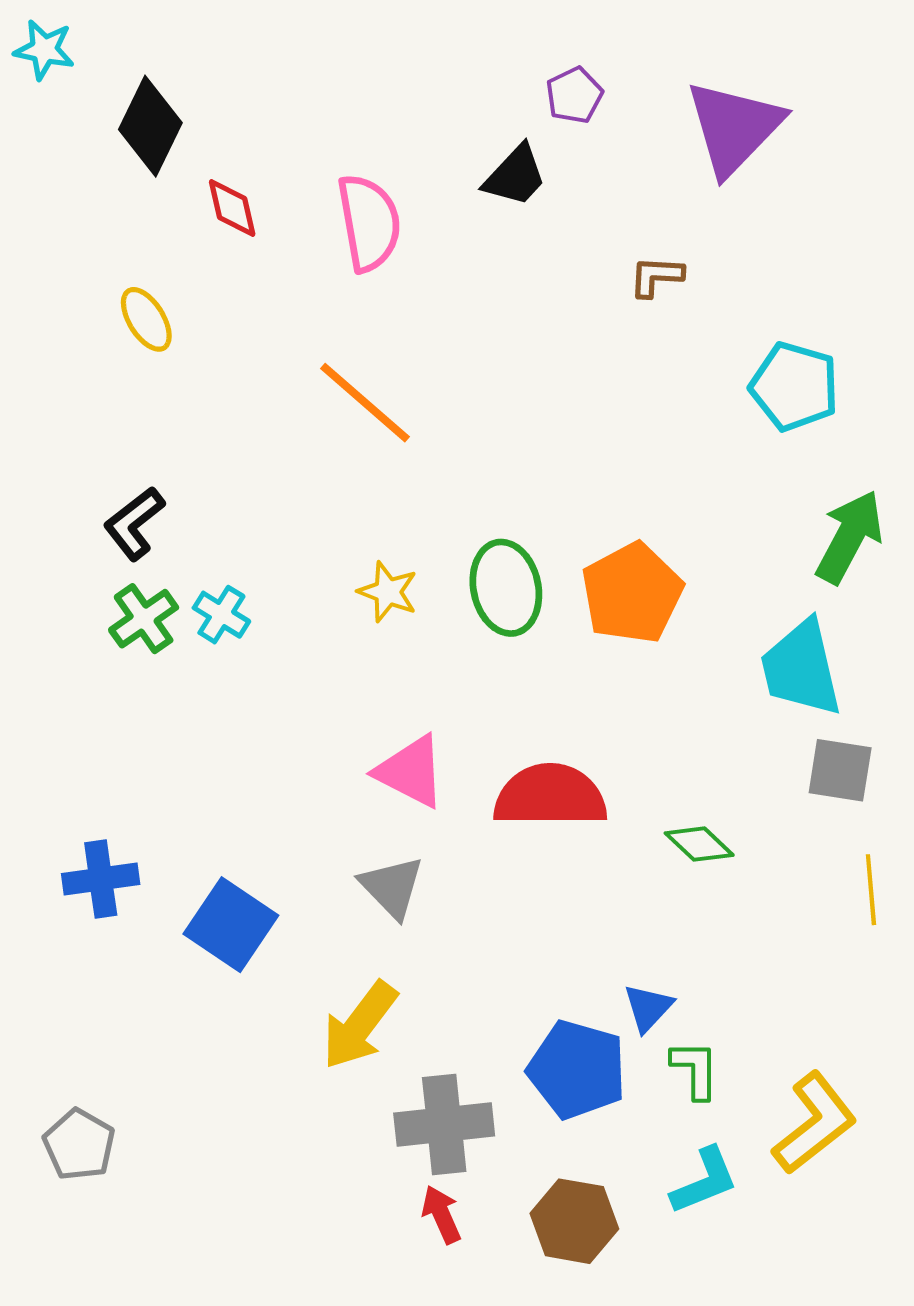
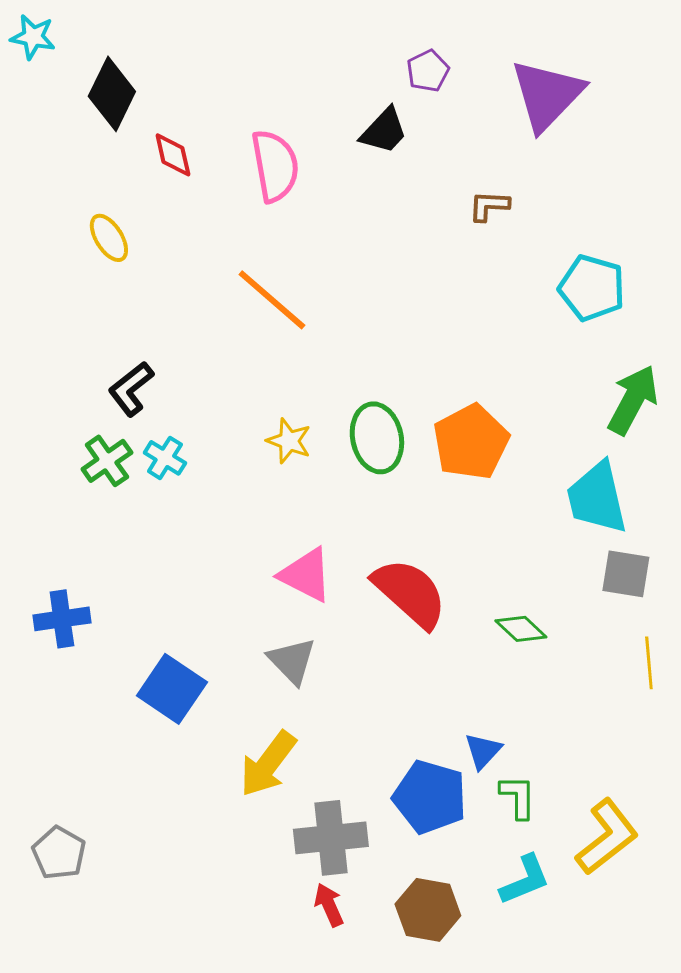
black L-shape: (134, 523) -> (131, 389), moved
red semicircle: (550, 796) -> (410, 593), turned 42
blue cross: (101, 879) -> (62, 619), moved

